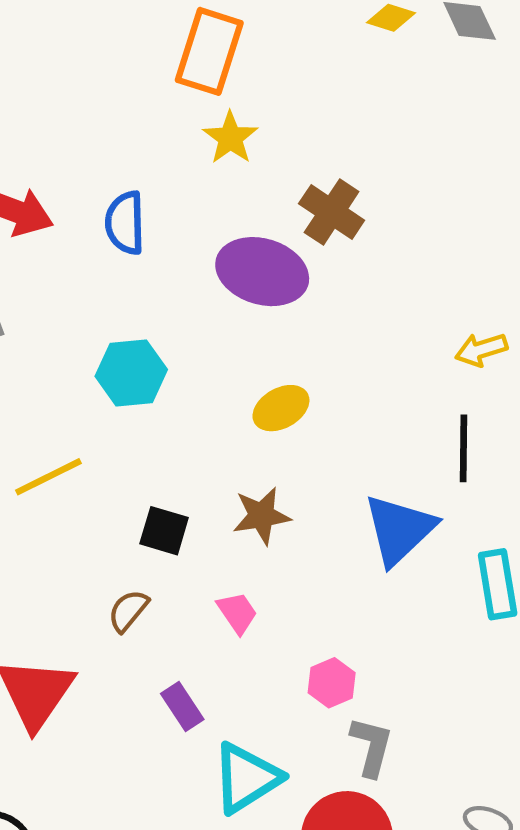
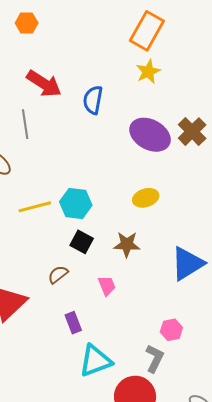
brown cross: (332, 212) -> (192, 132), moved
cyan hexagon: (131, 373) -> (76, 203), moved
pink hexagon: (332, 683) -> (171, 330), moved

